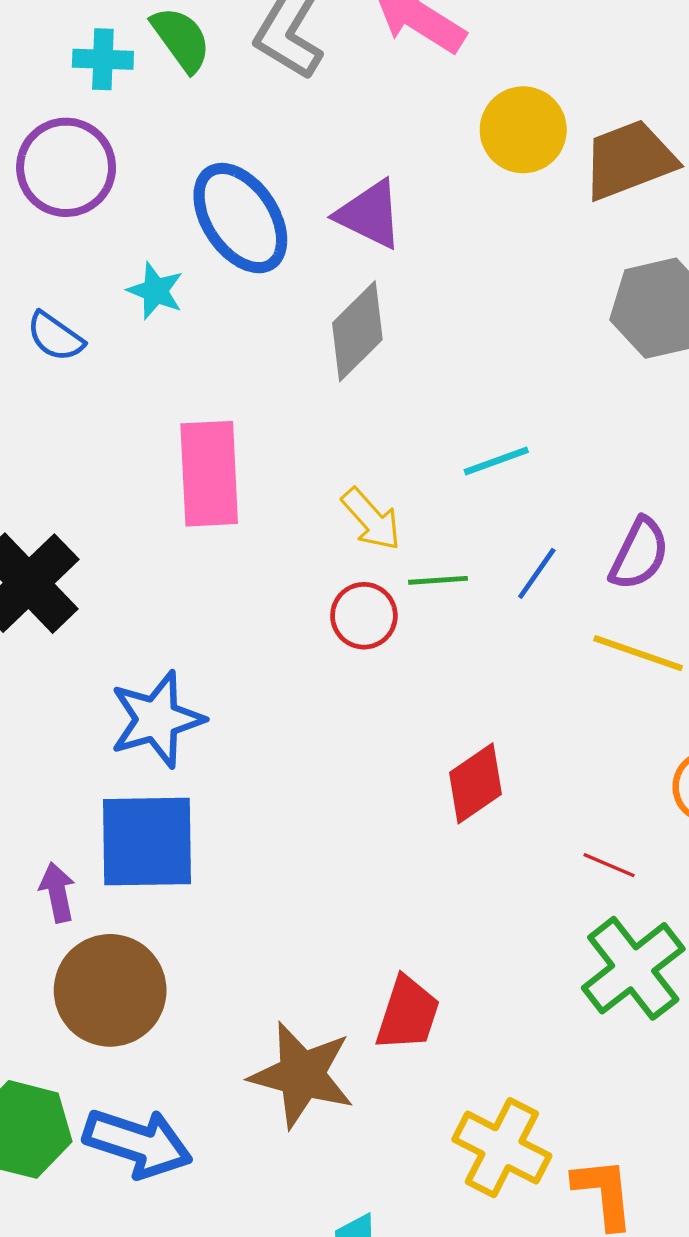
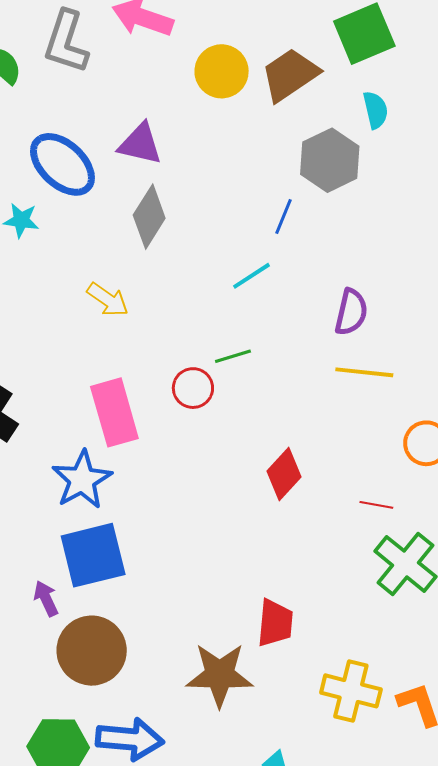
pink rectangle: (209, 474) -> (114, 412), moved
yellow arrow: (371, 519) -> (108, 300), moved
blue line: (537, 573) -> (284, 216), moved

